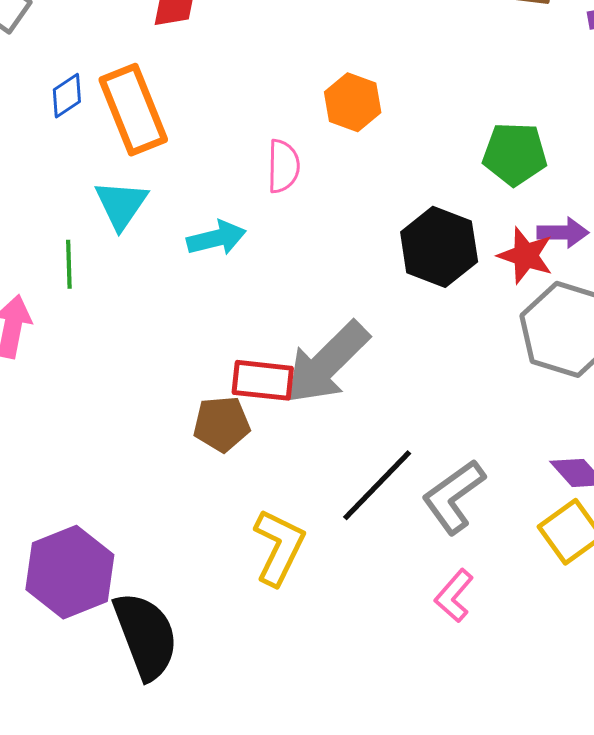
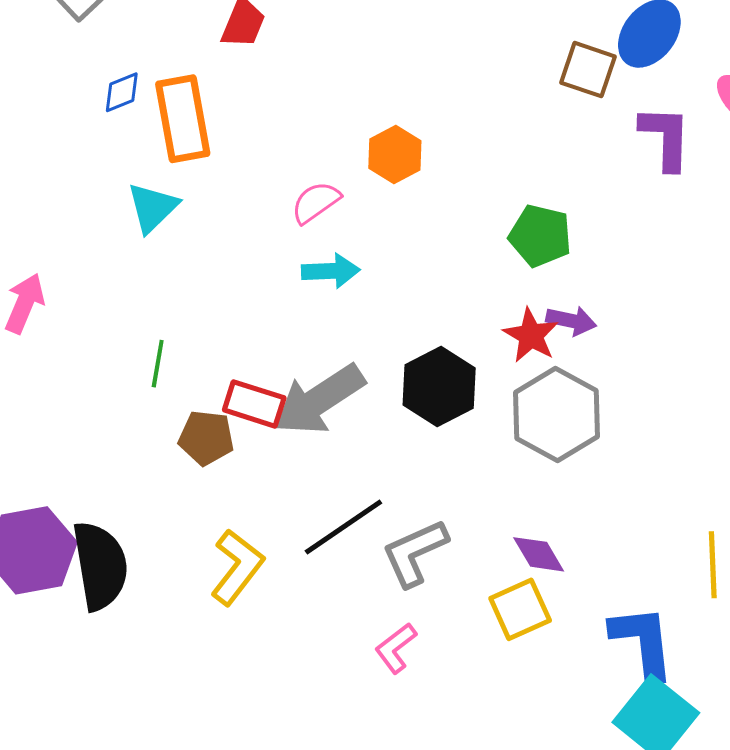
pink semicircle: (283, 166) -> (316, 202), turned -138
cyan arrow: (216, 238) -> (331, 271), moved
black hexagon: (439, 247) -> (439, 387), moved
green line: (69, 264) -> (158, 364), moved
black semicircle: (146, 636) -> (100, 566), moved

